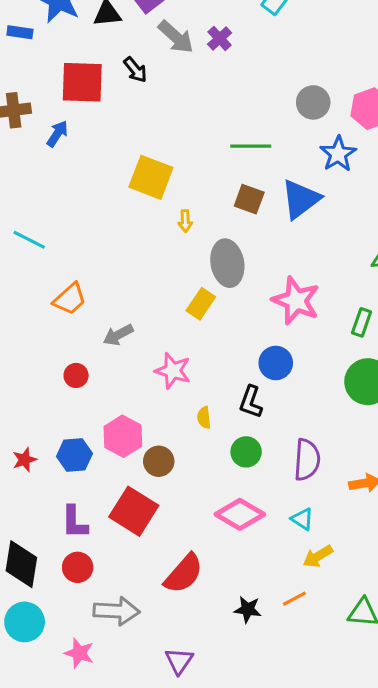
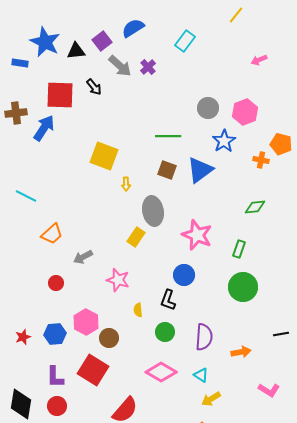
blue arrow: (57, 134) -> (44, 128), size x1.5

